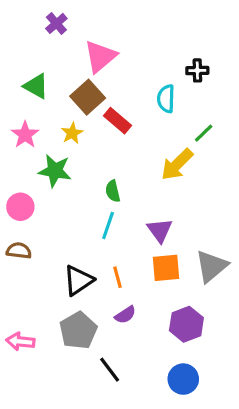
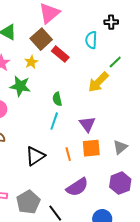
gray triangle: (211, 266) -> (120, 147), size x0.7
orange line: (117, 277) -> (68, 154), moved
purple semicircle: (125, 315) -> (77, 187), moved, size x1.6
purple hexagon: (186, 324) -> (120, 183), moved
gray pentagon: (78, 330) -> (28, 202), moved

